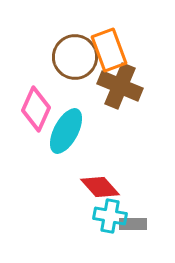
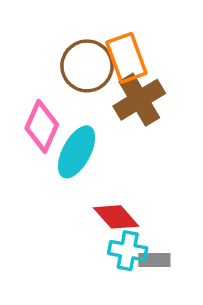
brown cross: (120, 86) -> (139, 100), turned 36

